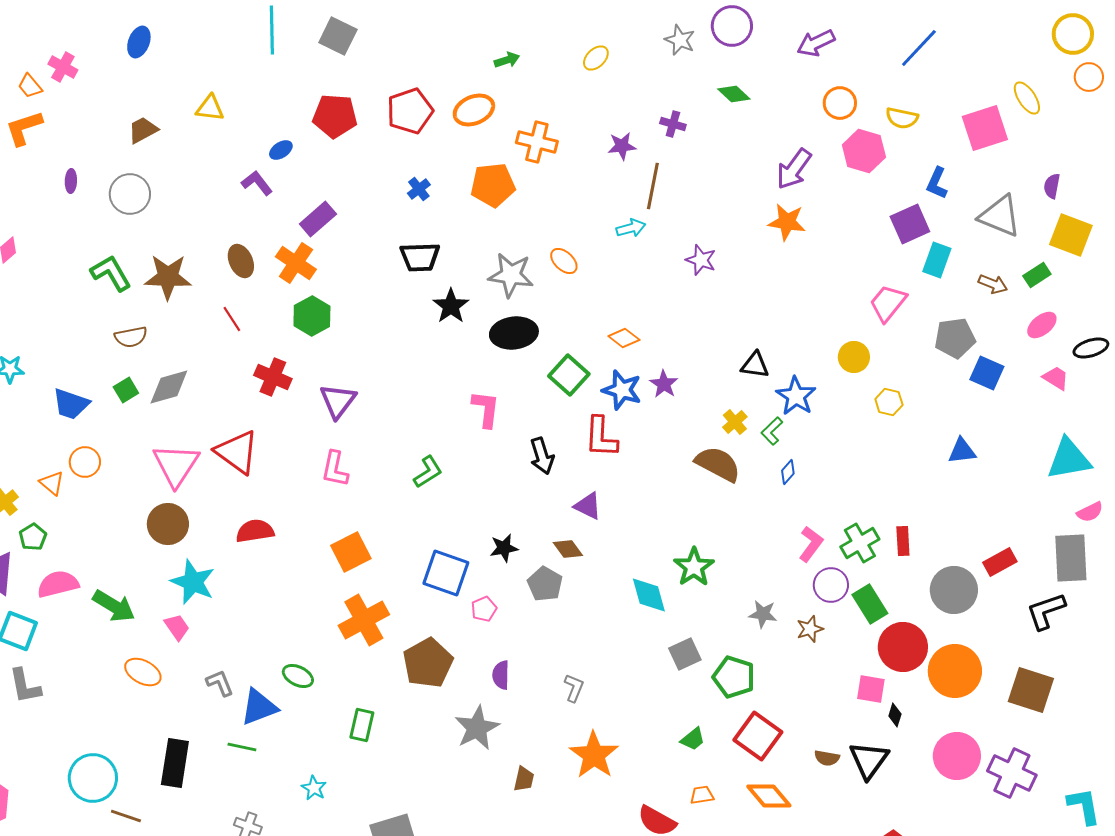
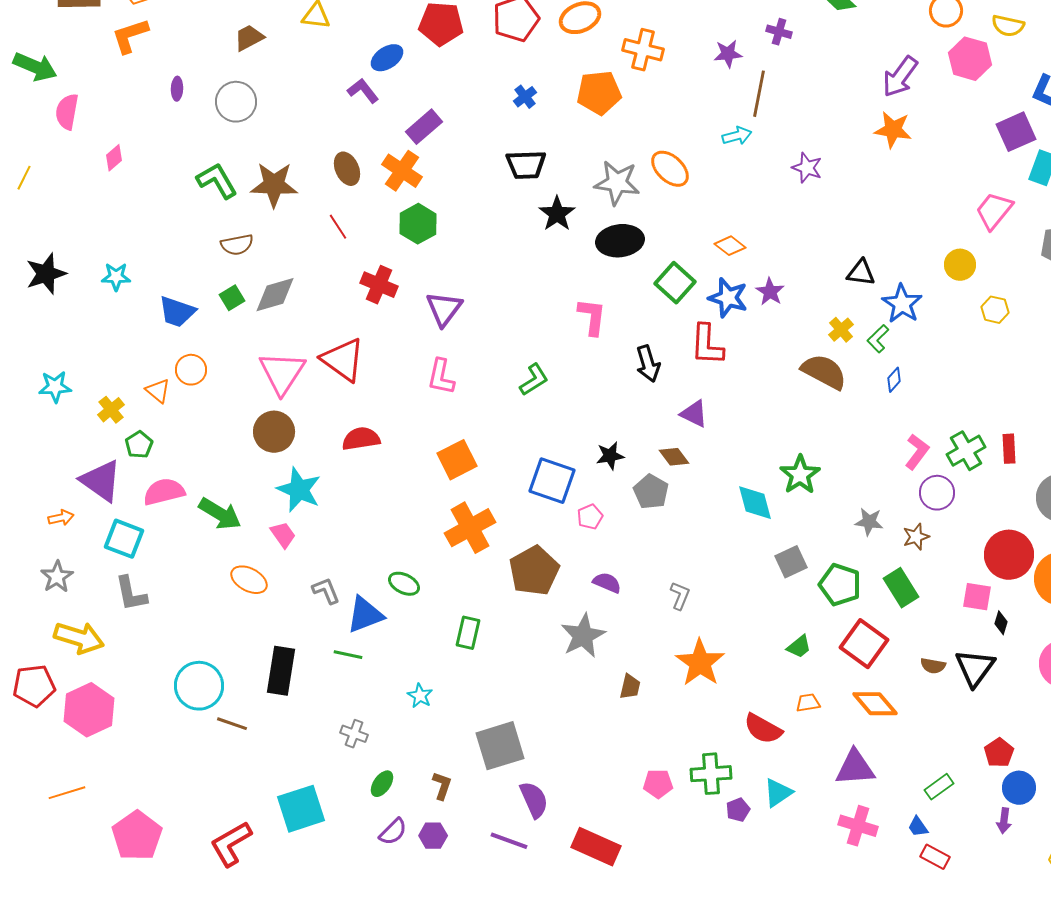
blue ellipse: (281, 150) -> (387, 58), size x1.4
orange ellipse: (564, 261) -> (670, 169), size x1.4
green rectangle: (870, 604) -> (901, 588), moved
purple semicircle: (501, 675) -> (607, 583), turned 112

